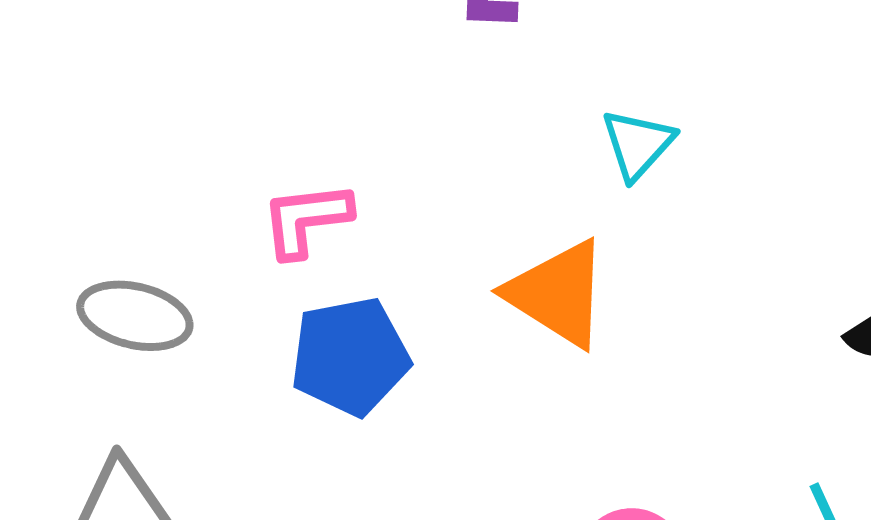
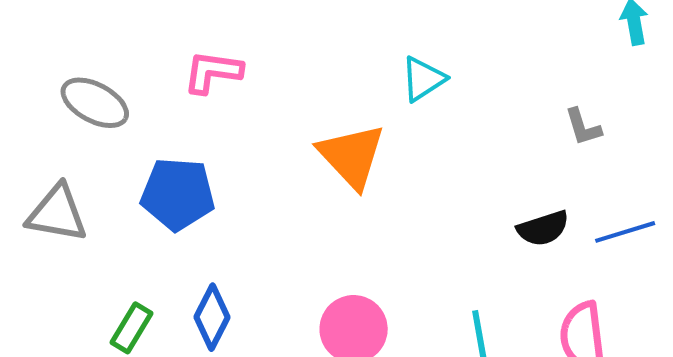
blue pentagon: (350, 356) -> (178, 194), moved

